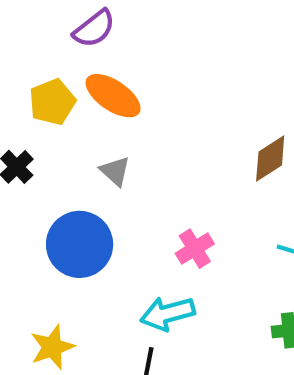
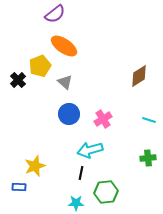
yellow pentagon: (52, 102) -> (40, 66), moved
blue circle: (80, 244) -> (69, 114), moved, size x0.7

